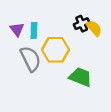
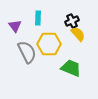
yellow semicircle: (94, 28) -> (78, 34), moved
cyan rectangle: (34, 30) -> (38, 18), moved

